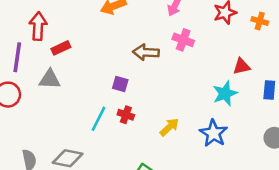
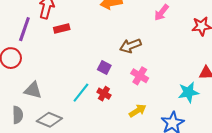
pink cross: (183, 40) -> (140, 76), moved
brown arrow: (146, 52) -> (130, 46), turned -35
gray triangle: (50, 79) -> (33, 90), moved

